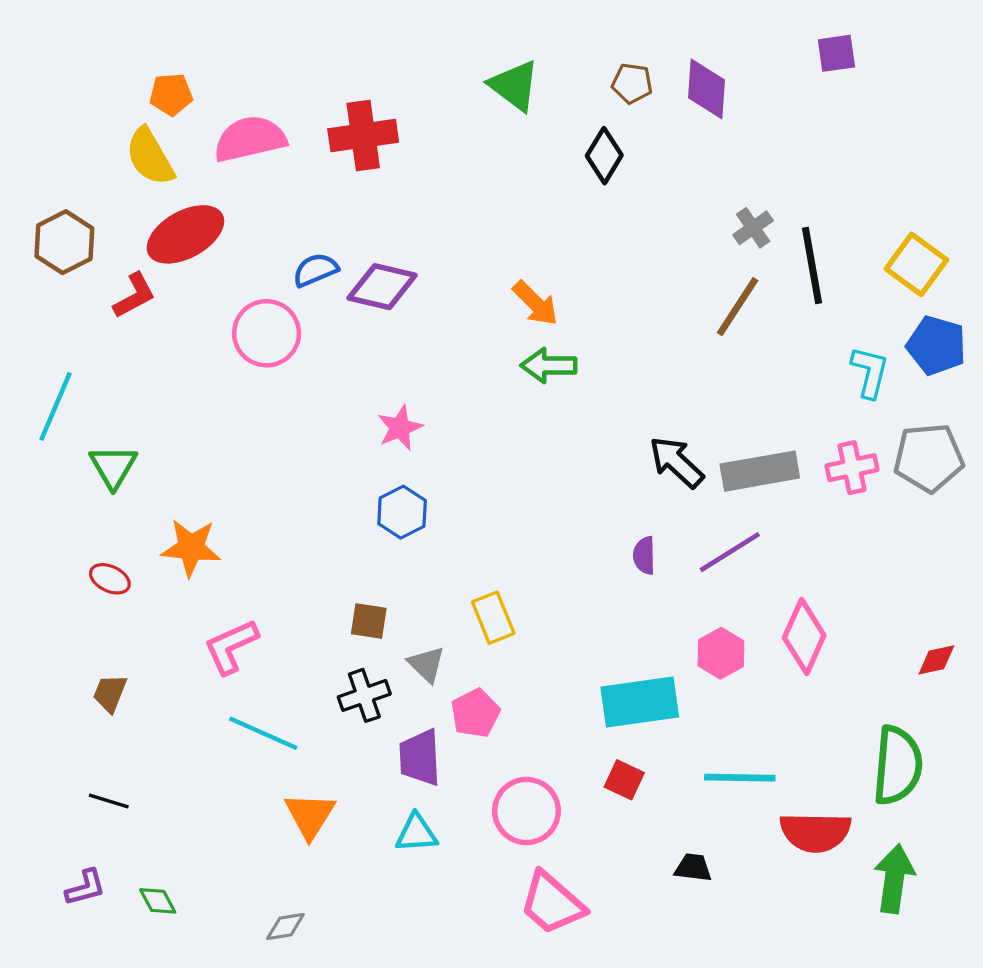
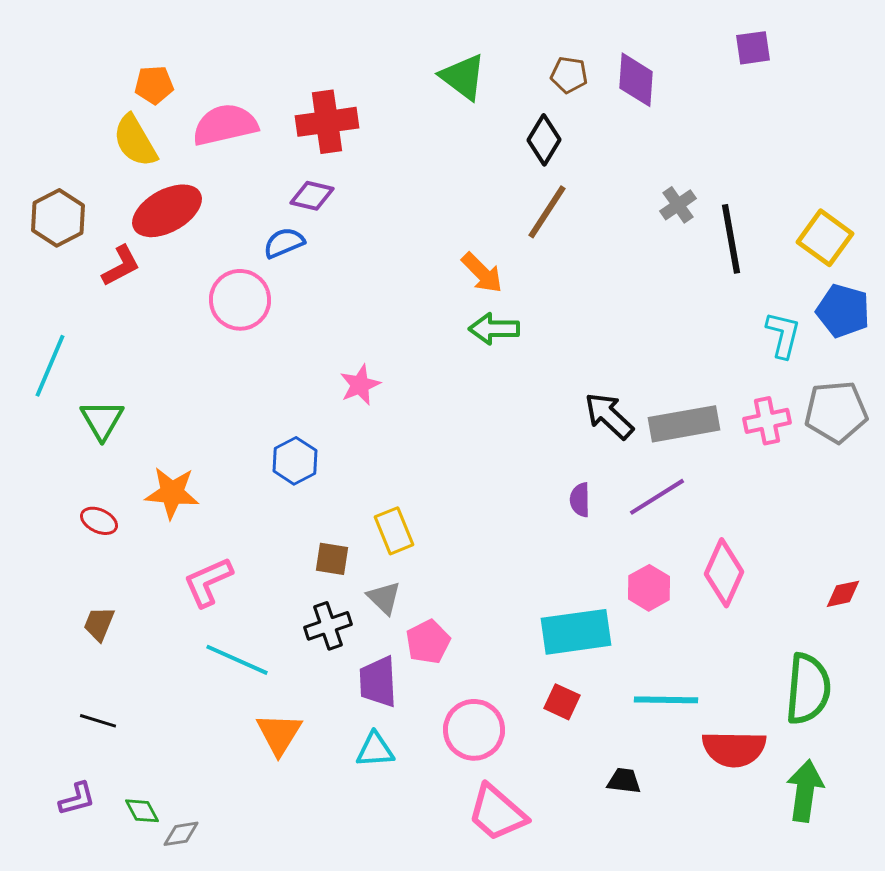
purple diamond: (382, 287) -> (312, 196), moved, size x0.7
brown line: (738, 307) -> (547, 212), moved
blue hexagon: (402, 512) -> (295, 461), moved
yellow rectangle: (493, 618) -> (394, 531), moved
gray diamond: (285, 926) -> (181, 834), moved

